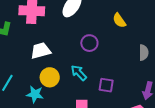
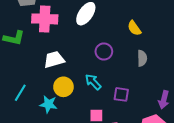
gray semicircle: (144, 53) -> (142, 58), moved

